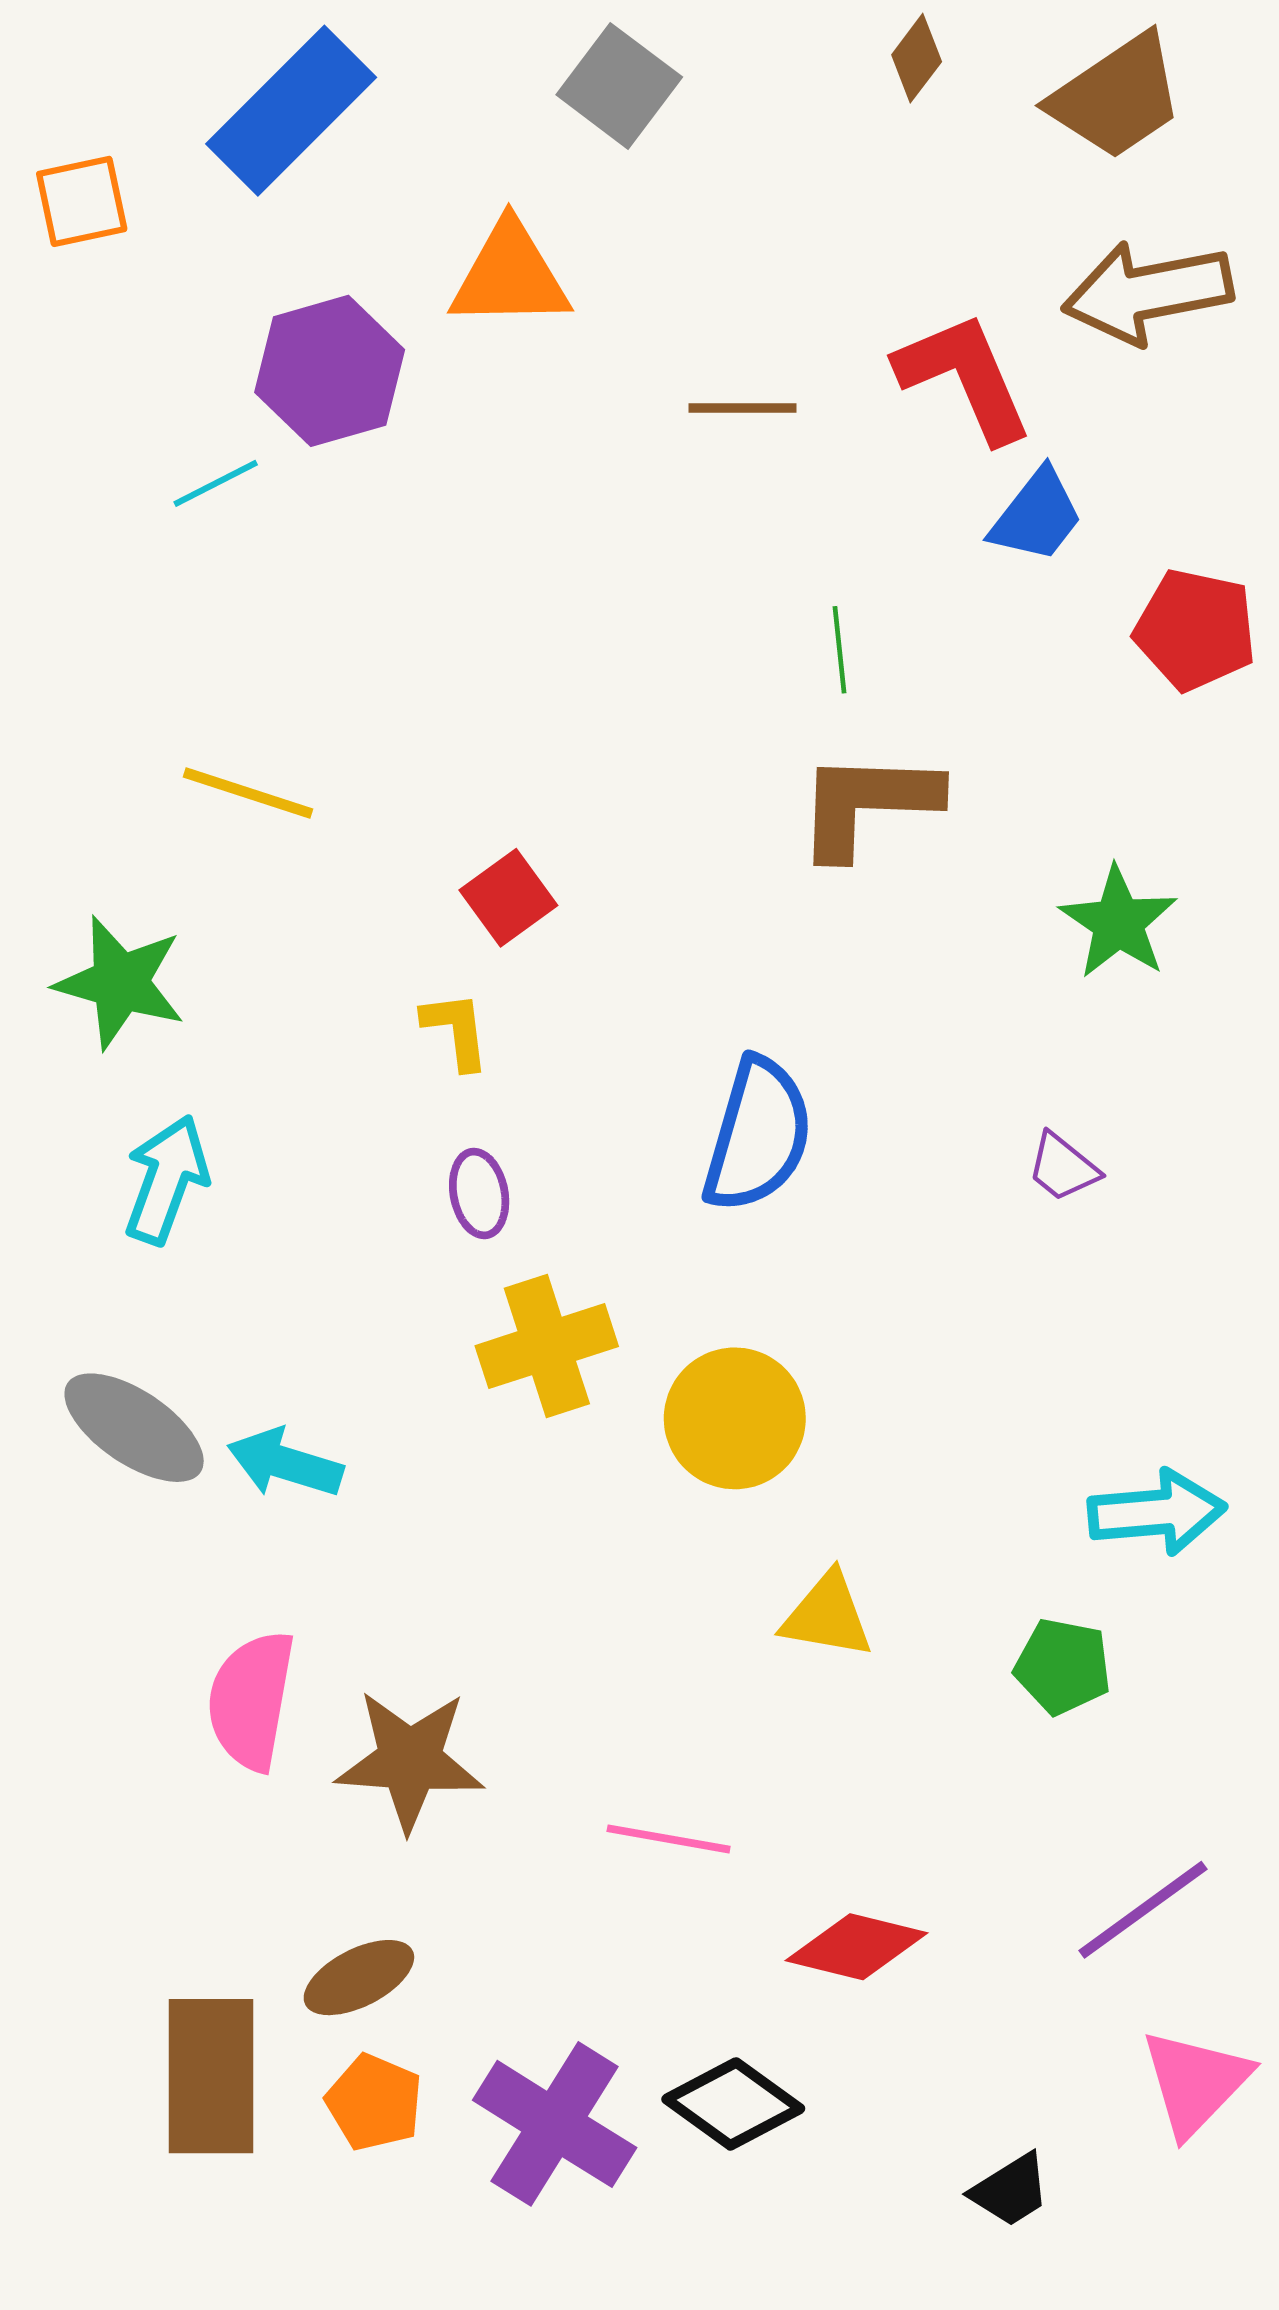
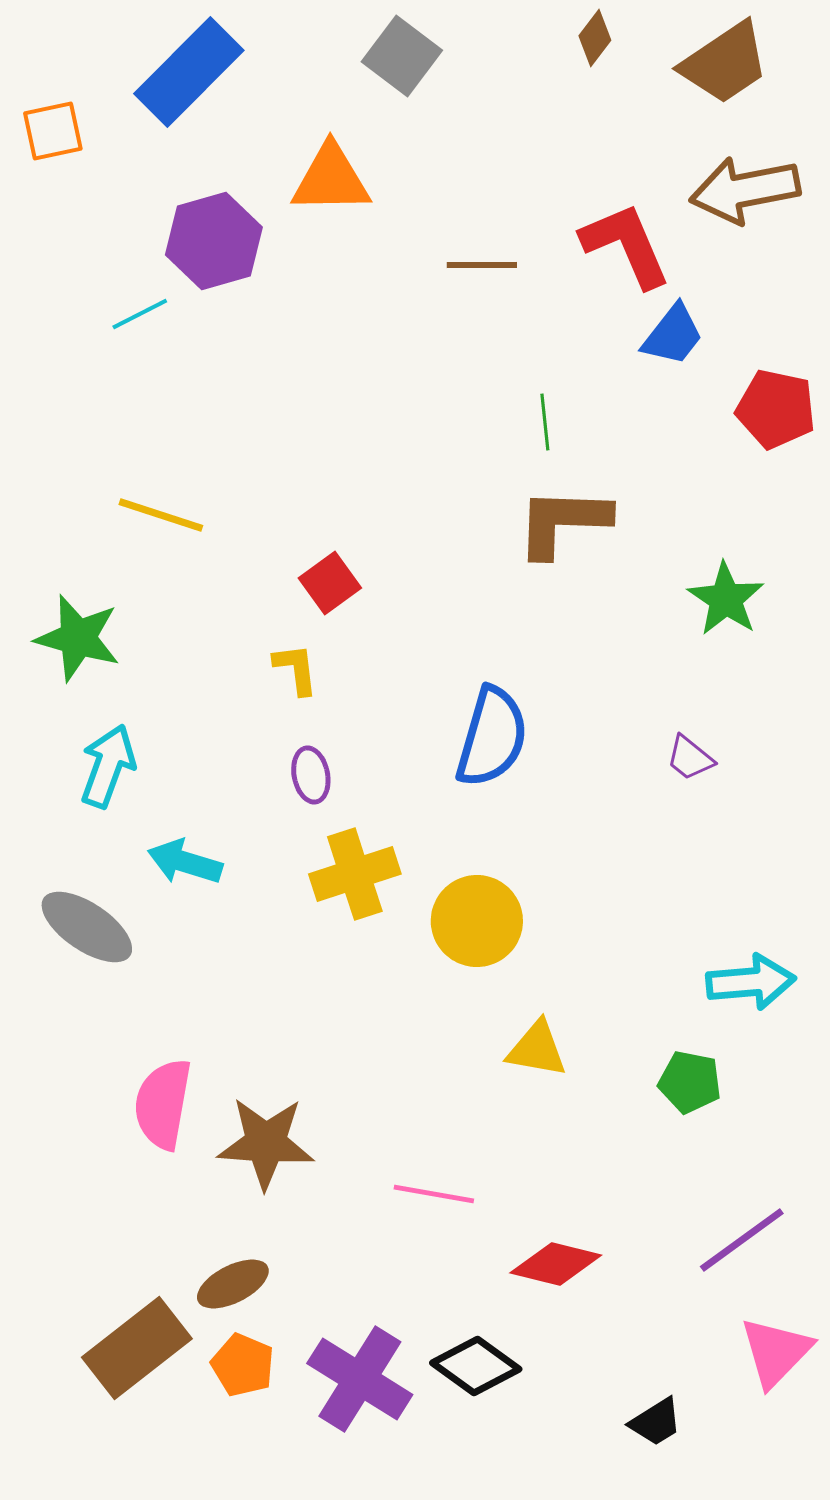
cyan arrow: (285, 1463) -> (185, 862), moved
brown rectangle: (211, 2076) -> (137, 1348), turned 52

